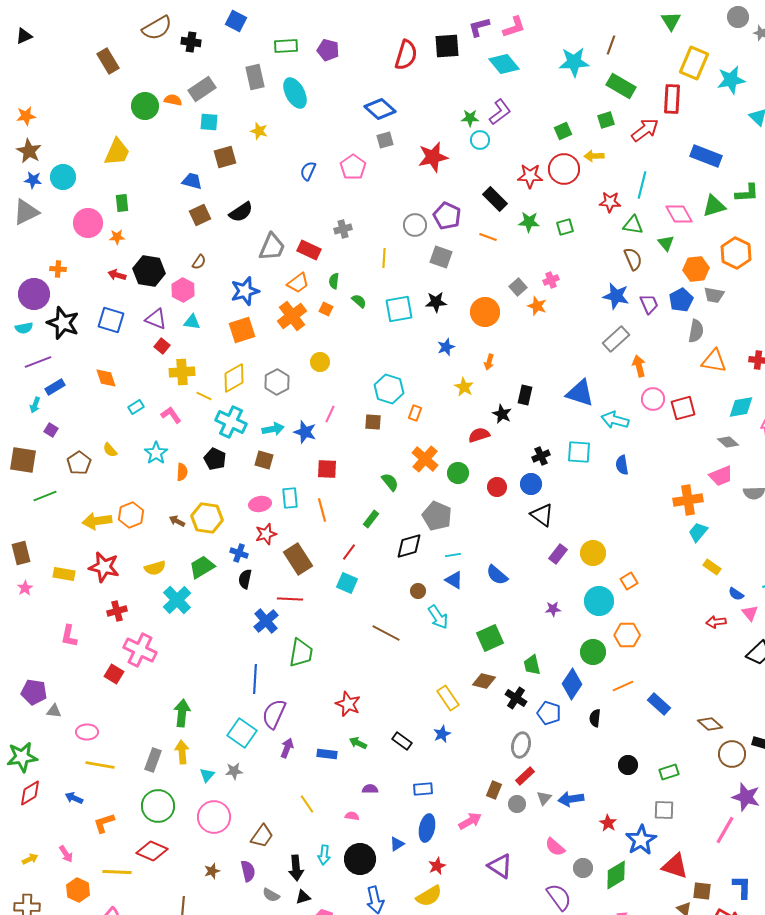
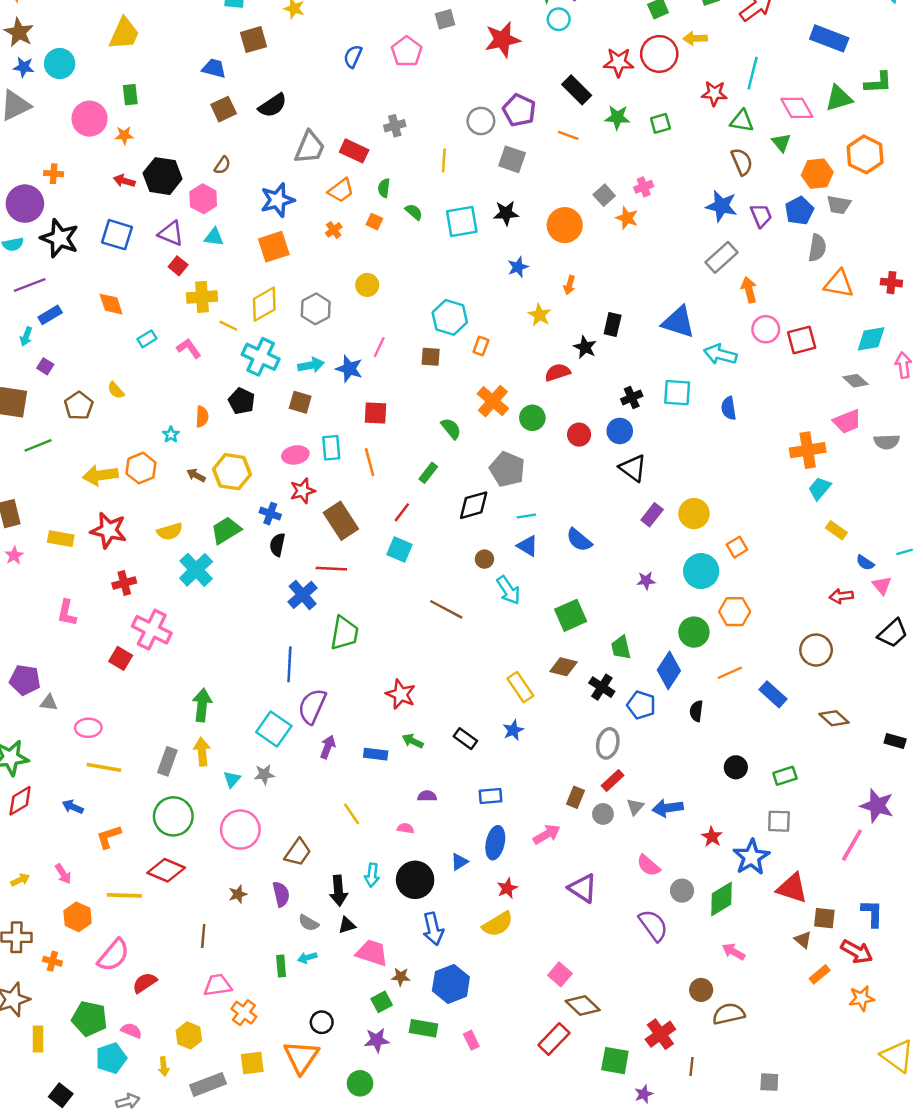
orange cross: (292, 316) -> (334, 230), size x0.5
cyan star: (156, 453) -> (171, 435), moved, size x0.6
brown circle: (732, 754) -> (816, 650), moved

